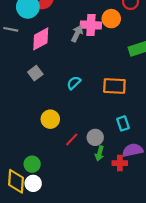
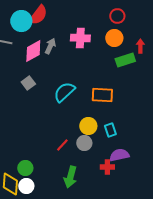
orange circle: (111, 19) -> (114, 38), moved
gray arrow: (77, 34) -> (50, 46), moved
cyan semicircle: (74, 83) -> (64, 92), size x1.6
yellow circle: (50, 119) -> (88, 126), moved
green arrow: (100, 153) -> (70, 177), moved, size x1.5

